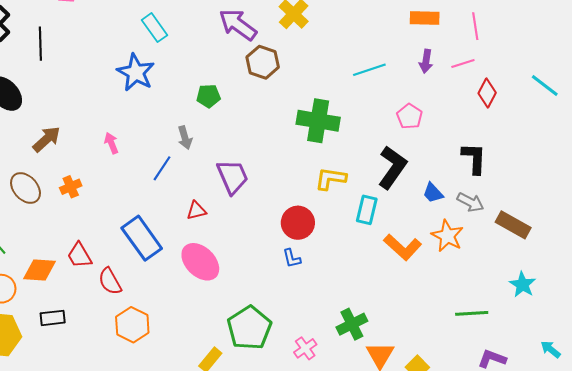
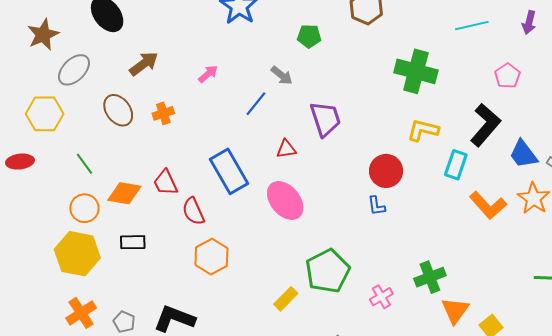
gray arrow: (185, 138) -> (282, 75), turned -40
pink arrow: (111, 143) -> (208, 74), turned 65
blue trapezoid: (433, 193) -> (523, 154), size x1.4

